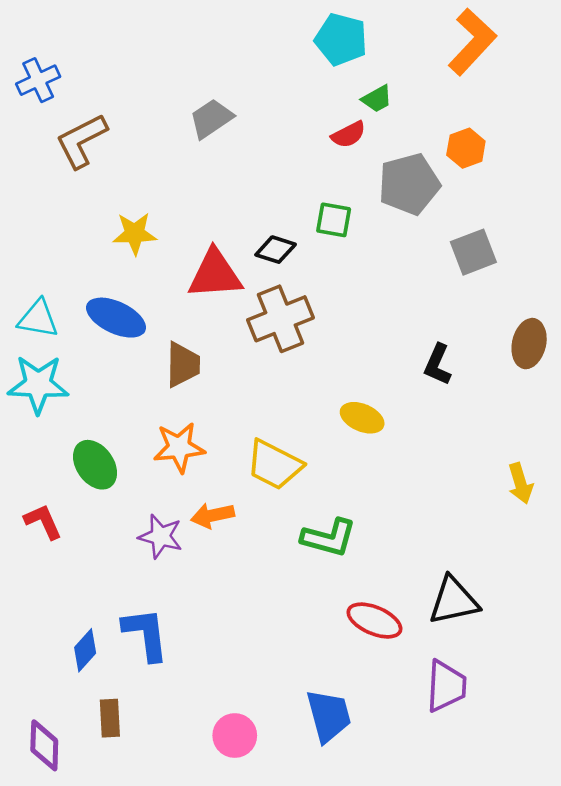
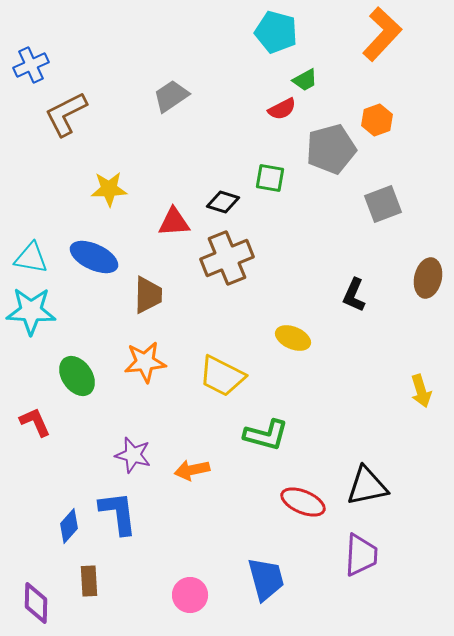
red triangle: (215, 274) -> (174, 222), size x0.7
orange arrow: (212, 515) -> (192, 470), moved
purple star: (161, 536) -> (133, 455), moved

